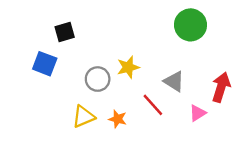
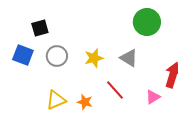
gray circle: (98, 79) -> (57, 56), moved
gray triangle: (174, 81) -> (129, 58), moved

